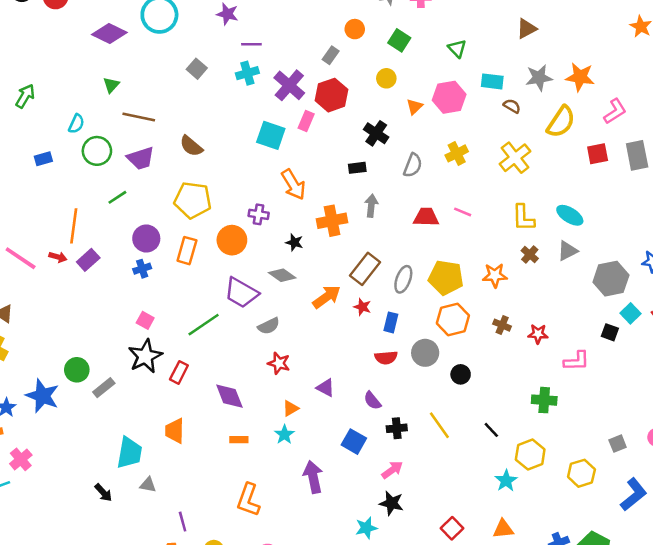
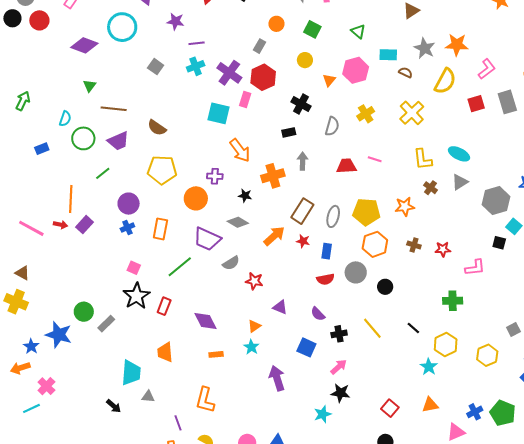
gray star: (539, 78) -> (425, 48), turned -30
orange rectangle: (187, 251) -> (160, 229), moved
red star: (279, 363) -> (254, 281), moved
orange L-shape: (248, 500) -> (205, 400), moved

